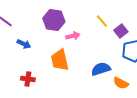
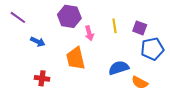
yellow line: (102, 21) -> (114, 26), moved, turned 32
purple square: (121, 31) -> (140, 28), turned -32
pink arrow: (73, 36) -> (89, 33), turned 88

